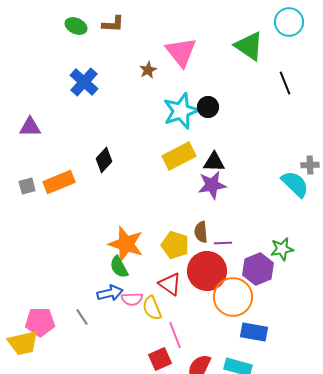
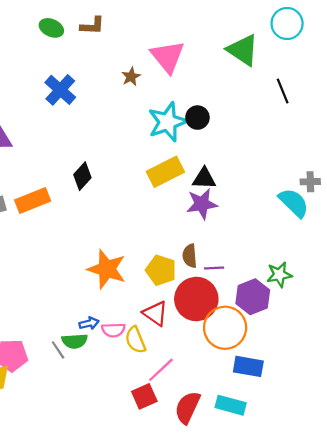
green semicircle: (119, 267) -> (75, 341), moved, turned -65
blue arrow: (110, 293) -> (89, 323), size x0.7
pink line: (175, 335) -> (161, 370), turned 68

